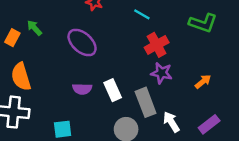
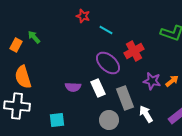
cyan line: (142, 14) -> (106, 30), moved
purple ellipse: (82, 42) -> (108, 63), moved
purple star: (161, 73) -> (152, 81), moved

